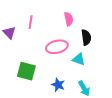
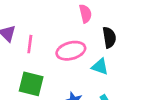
pink line: (31, 22) -> (30, 44), moved

